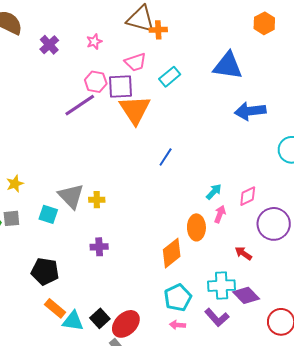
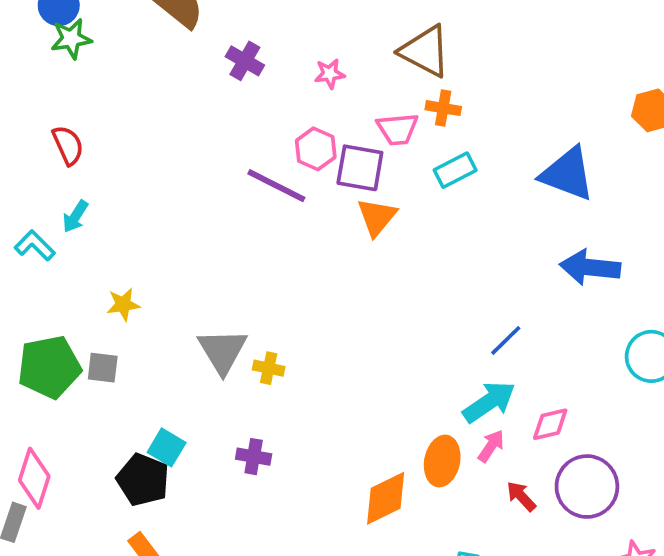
orange cross: (158, 30) -> (443, 108), moved
purple cross: (49, 45) -> (245, 61), turned -30
purple line: (80, 105) -> (276, 186), turned 48
orange triangle: (135, 110) -> (377, 217), size x0.7
blue line: (166, 157) -> (506, 340), moved
cyan arrow: (214, 192) -> (489, 402), size x1.6
cyan square: (48, 214) -> (167, 447), moved
red arrow: (243, 253) -> (521, 496), moved

